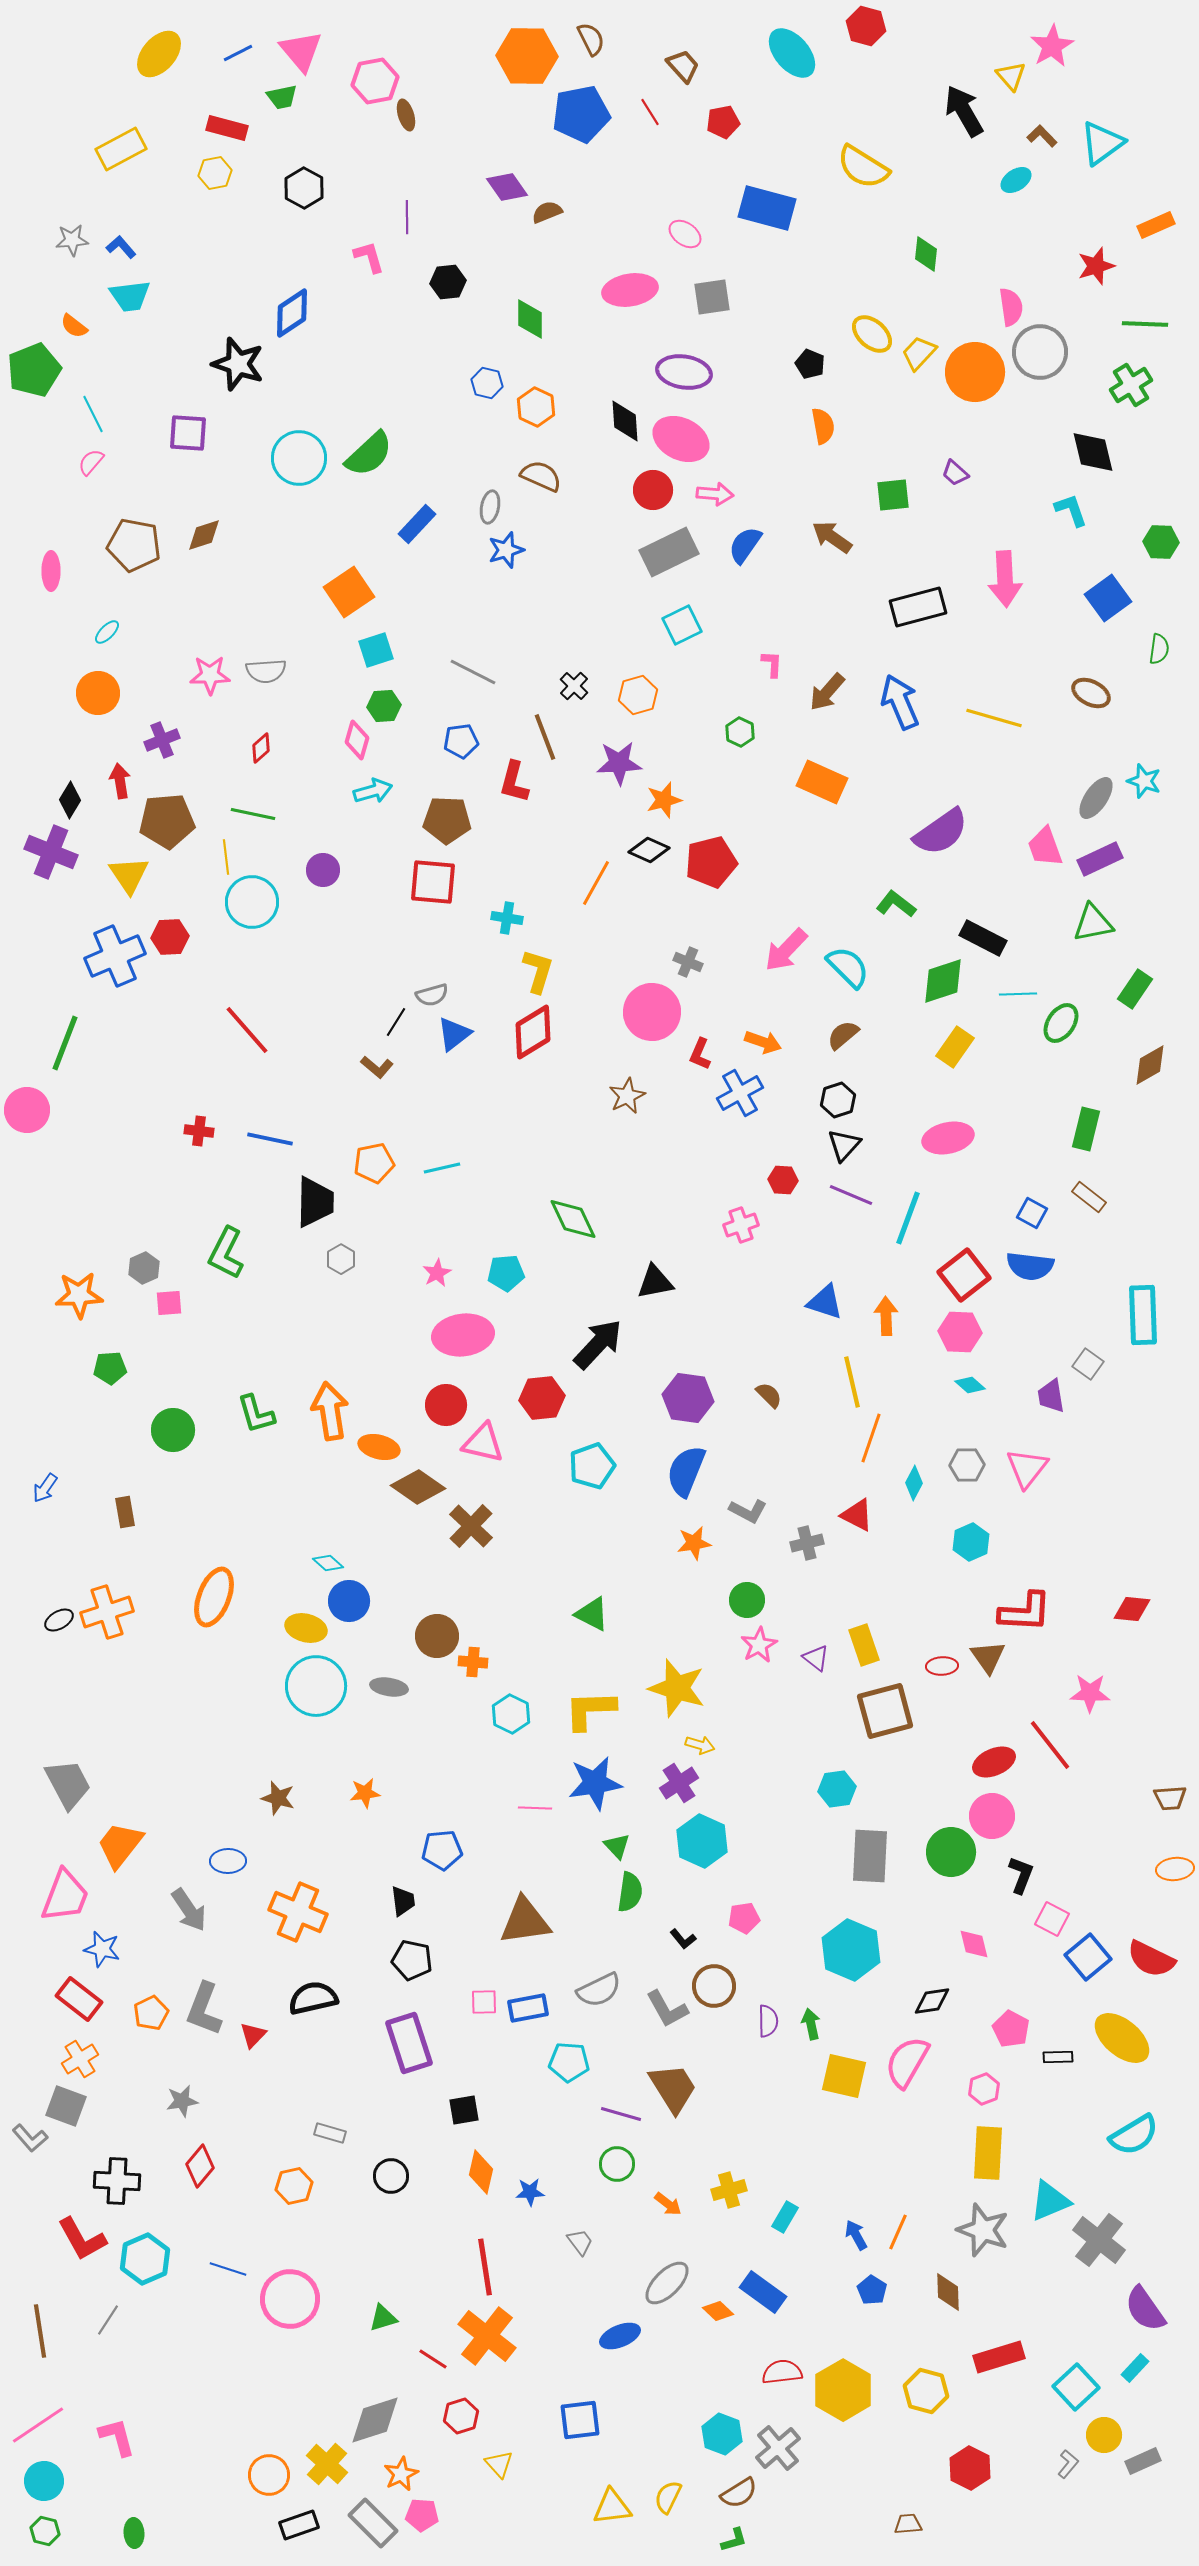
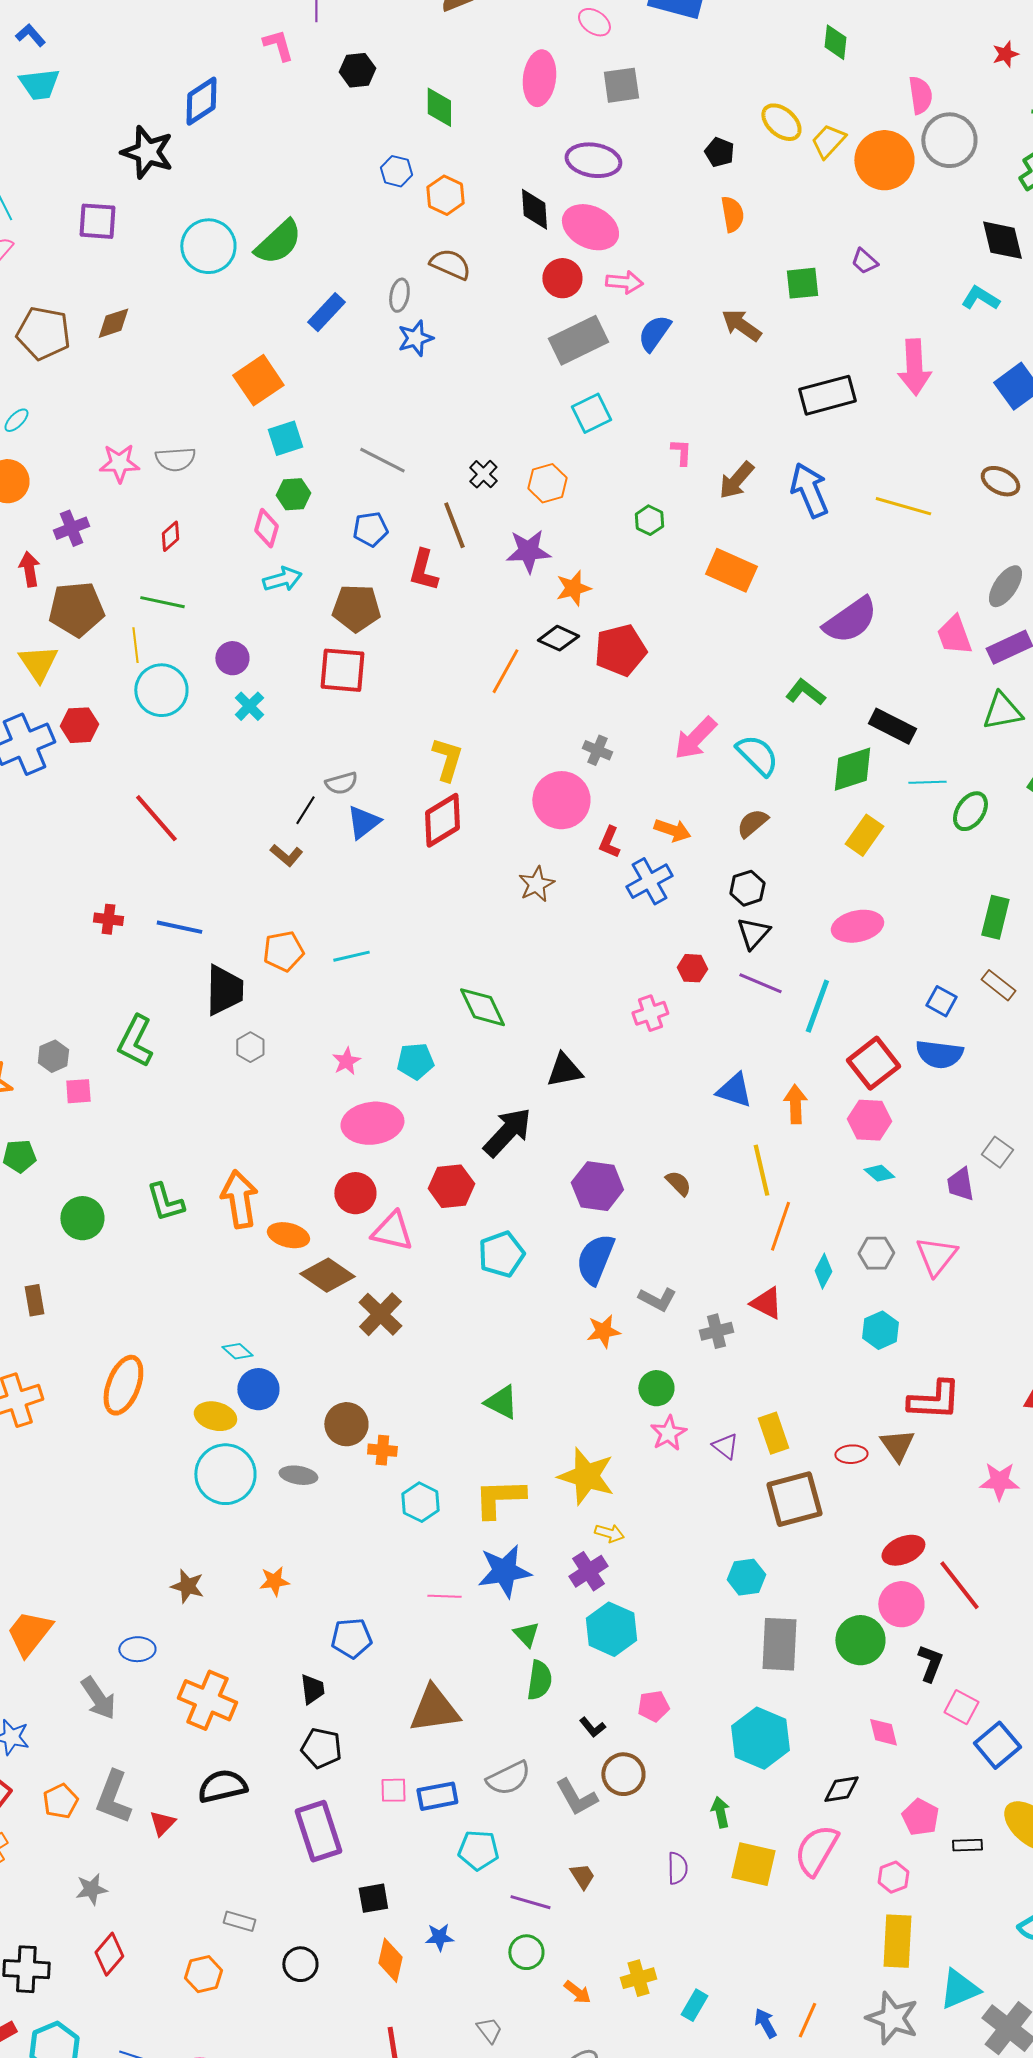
red star: (1096, 266) -> (1005, 54), size x0.7
pink ellipse: (630, 290) -> (539, 78), turned -74
cyan L-shape: (1071, 510) -> (980, 298), turned -39
cyan cross: (507, 918) -> (249, 706), moved, turned 36
red line: (1050, 1745) -> (959, 1585), moved
purple semicircle: (768, 2021) -> (677, 1868), moved
brown trapezoid: (673, 2088) -> (582, 1876), size x0.5
blue star: (530, 2192) -> (439, 1937), moved

